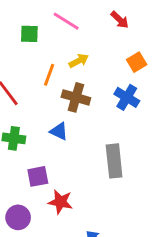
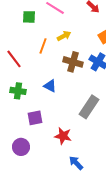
brown cross: (76, 97) -> (73, 62), moved
gray rectangle: (114, 161) -> (89, 107), turned 40
red star: (60, 202) -> (63, 136), moved

